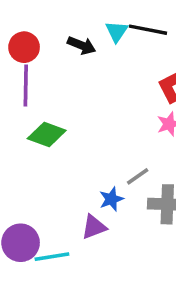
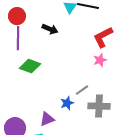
black arrow: (82, 45) -> (50, 29), moved
purple triangle: (94, 227) -> (47, 119), moved

